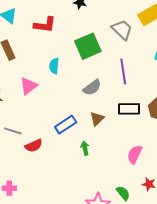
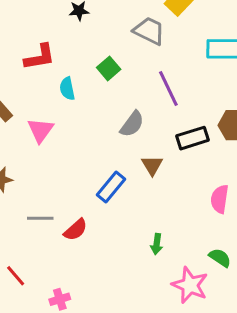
green square: (88, 46) -> (109, 68), size x0.6
cyan semicircle: (54, 66) -> (67, 89), moved
pink triangle: (28, 86) -> (40, 130), moved
green arrow: (85, 148) -> (157, 244), moved, turned -144

